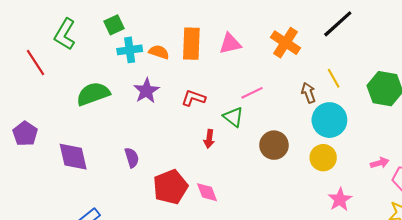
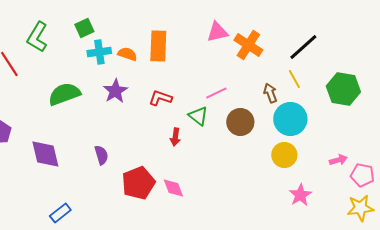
black line: (338, 24) -> (303, 47), moved
pink triangle: (230, 44) -> (217, 32), moved
brown circle: (274, 145) -> (240, 122), moved

